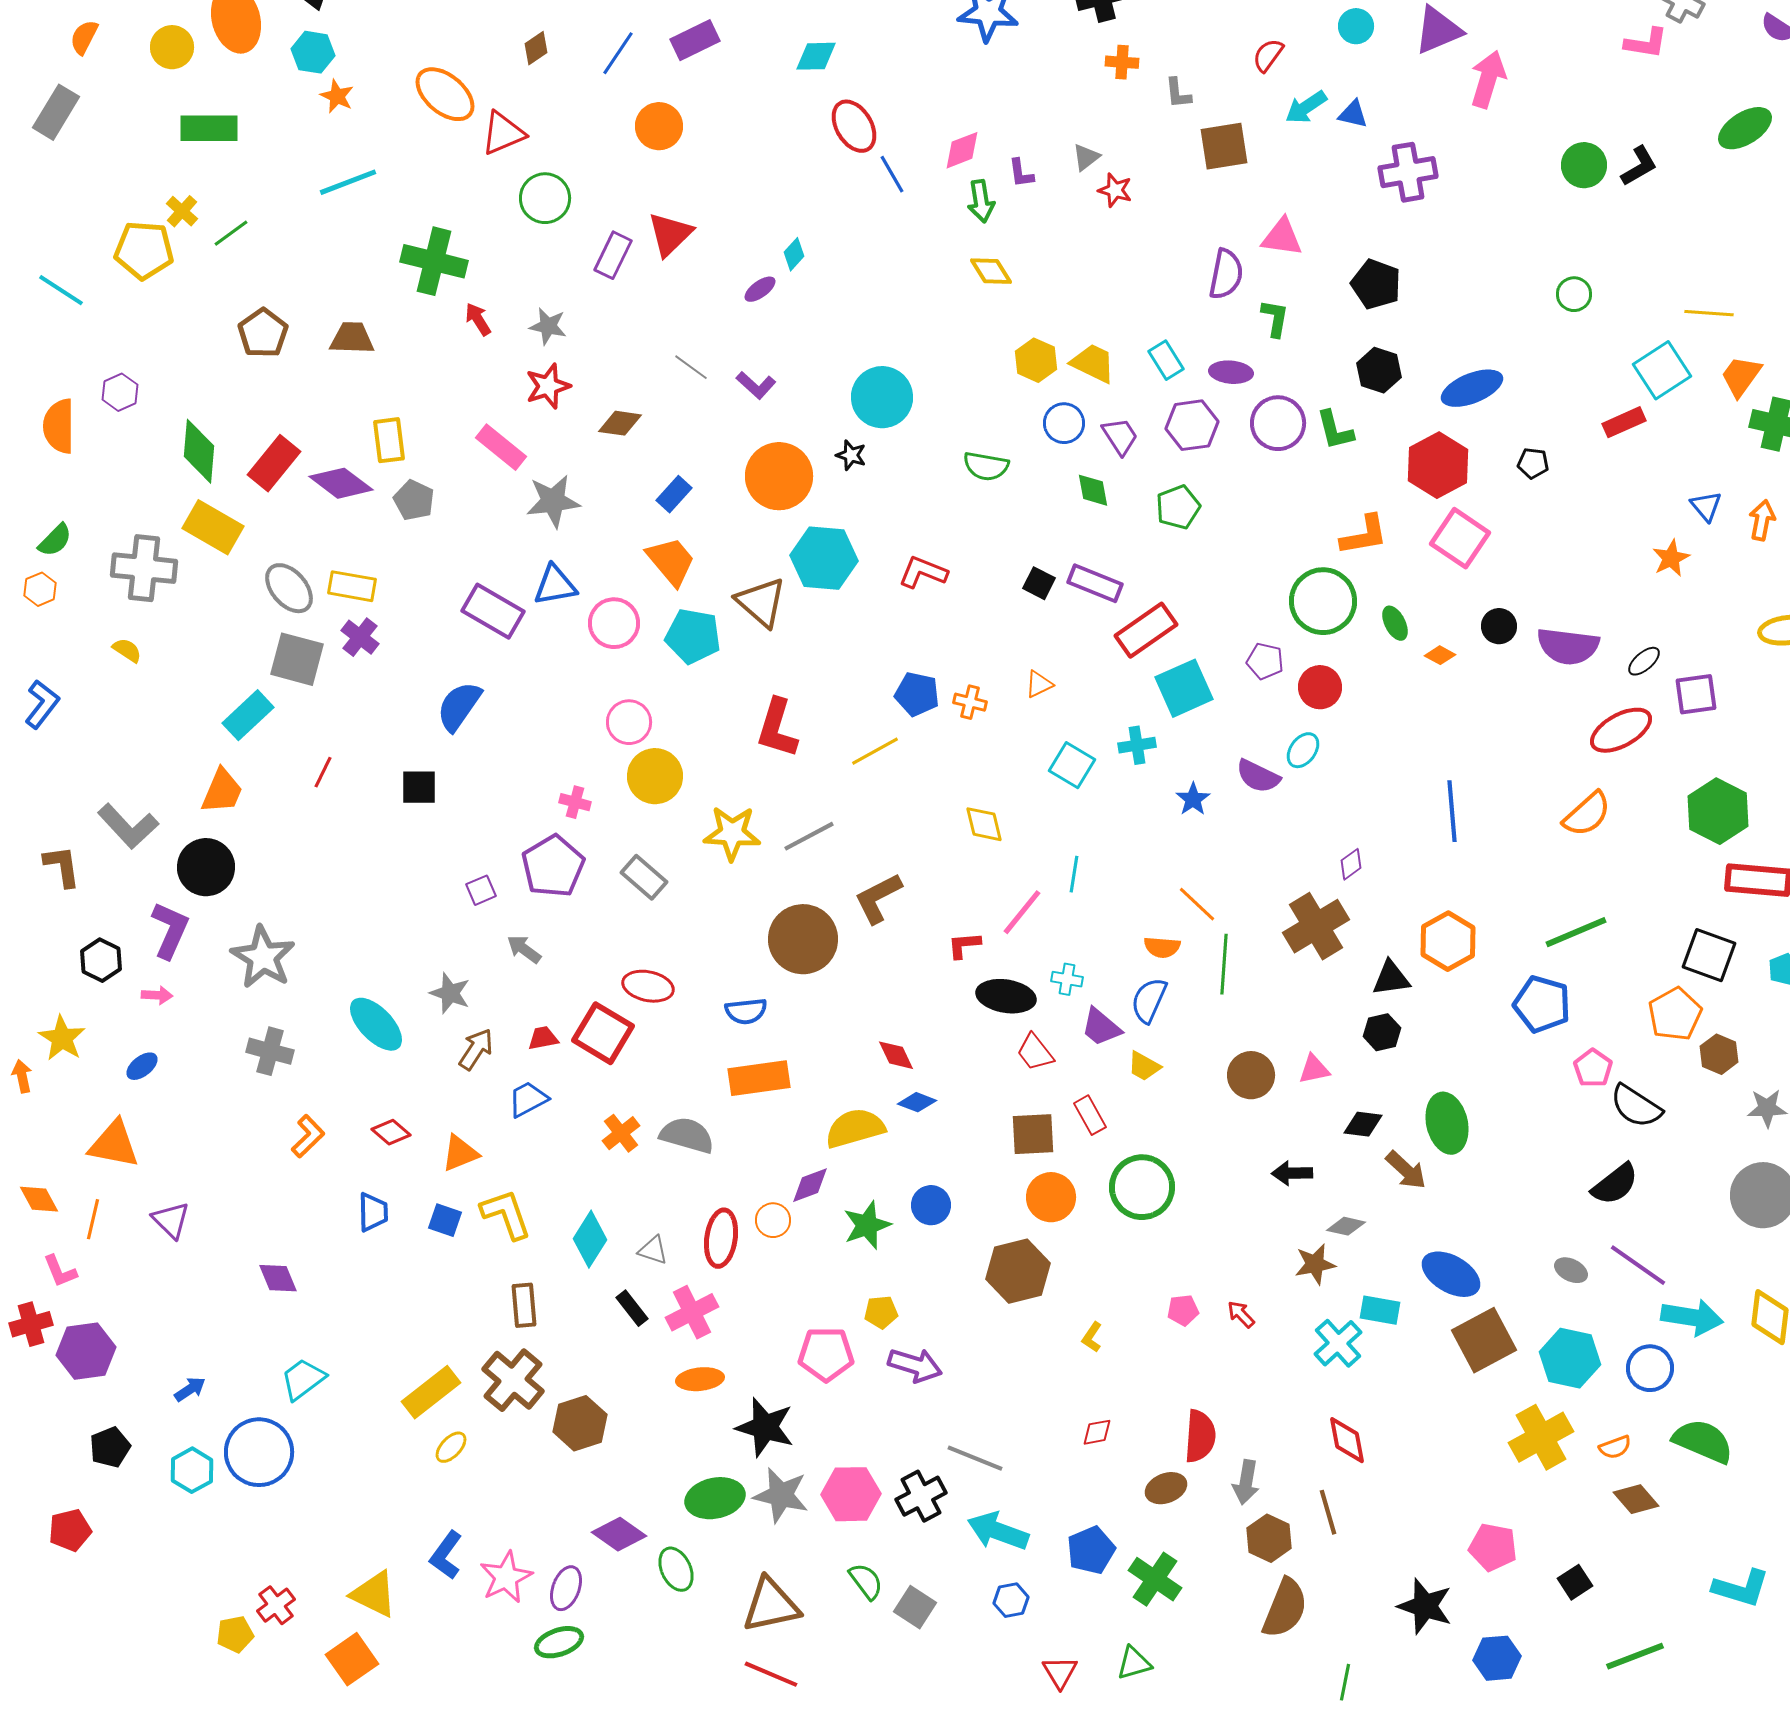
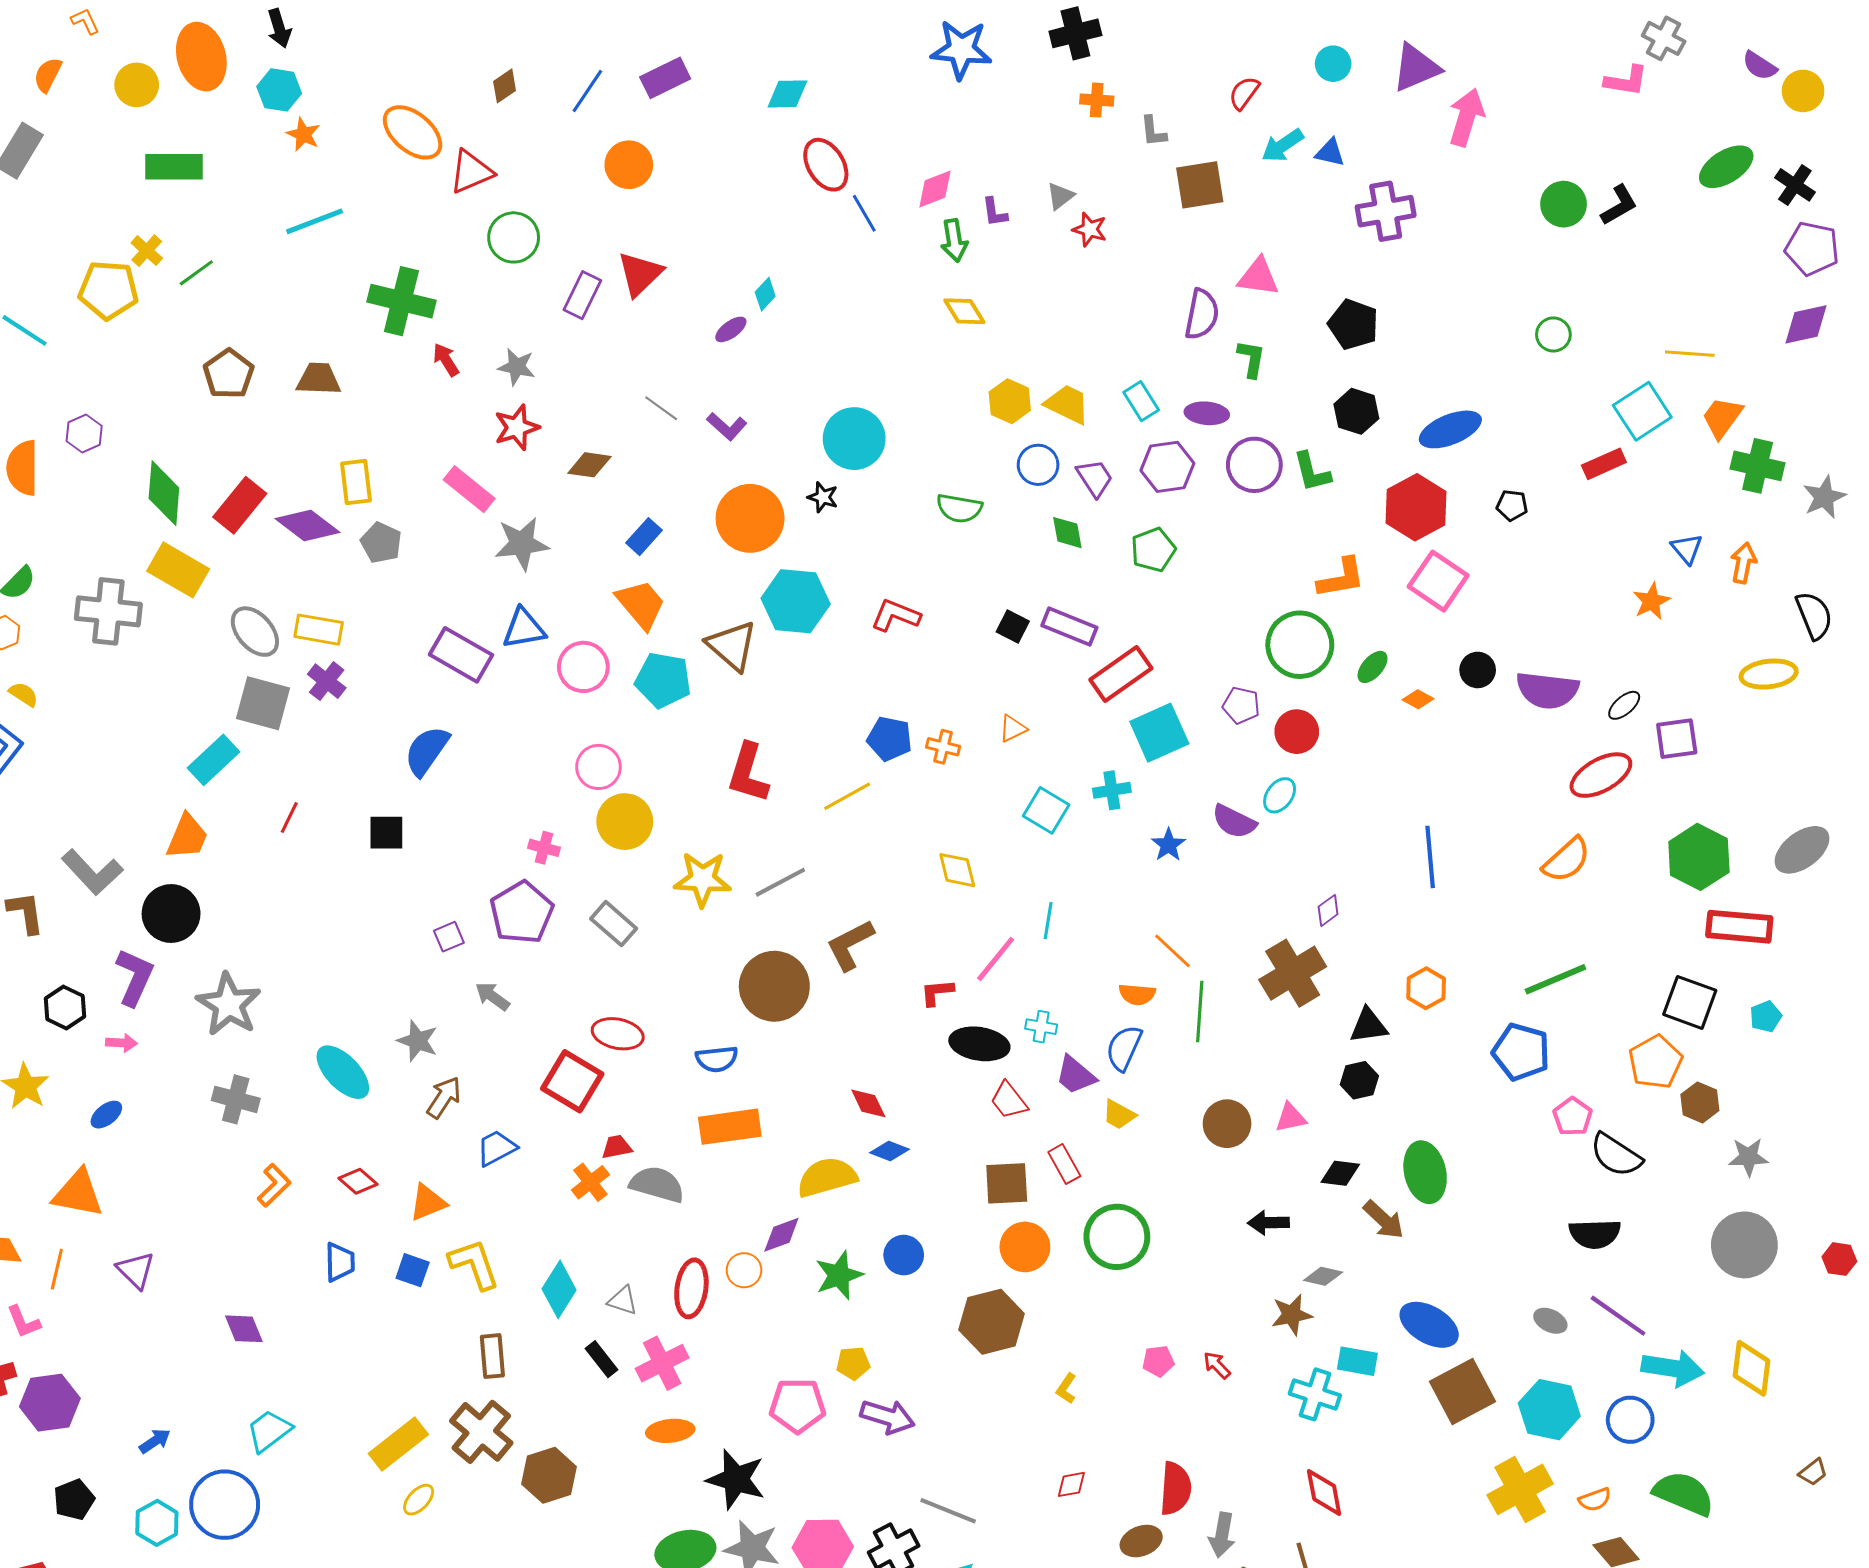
green ellipse: (1395, 623) -> (1373, 667), turned 68
yellow semicircle: (127, 650) -> (24, 694), moved
orange hexagon: (1448, 941) -> (1426, 988), size x0.7
red trapezoid: (543, 1038) -> (617, 1147), moved
black semicircle: (1615, 1184) -> (1595, 1234), turned 36
cyan cross: (1338, 1343) -> (1315, 1394), turned -30

